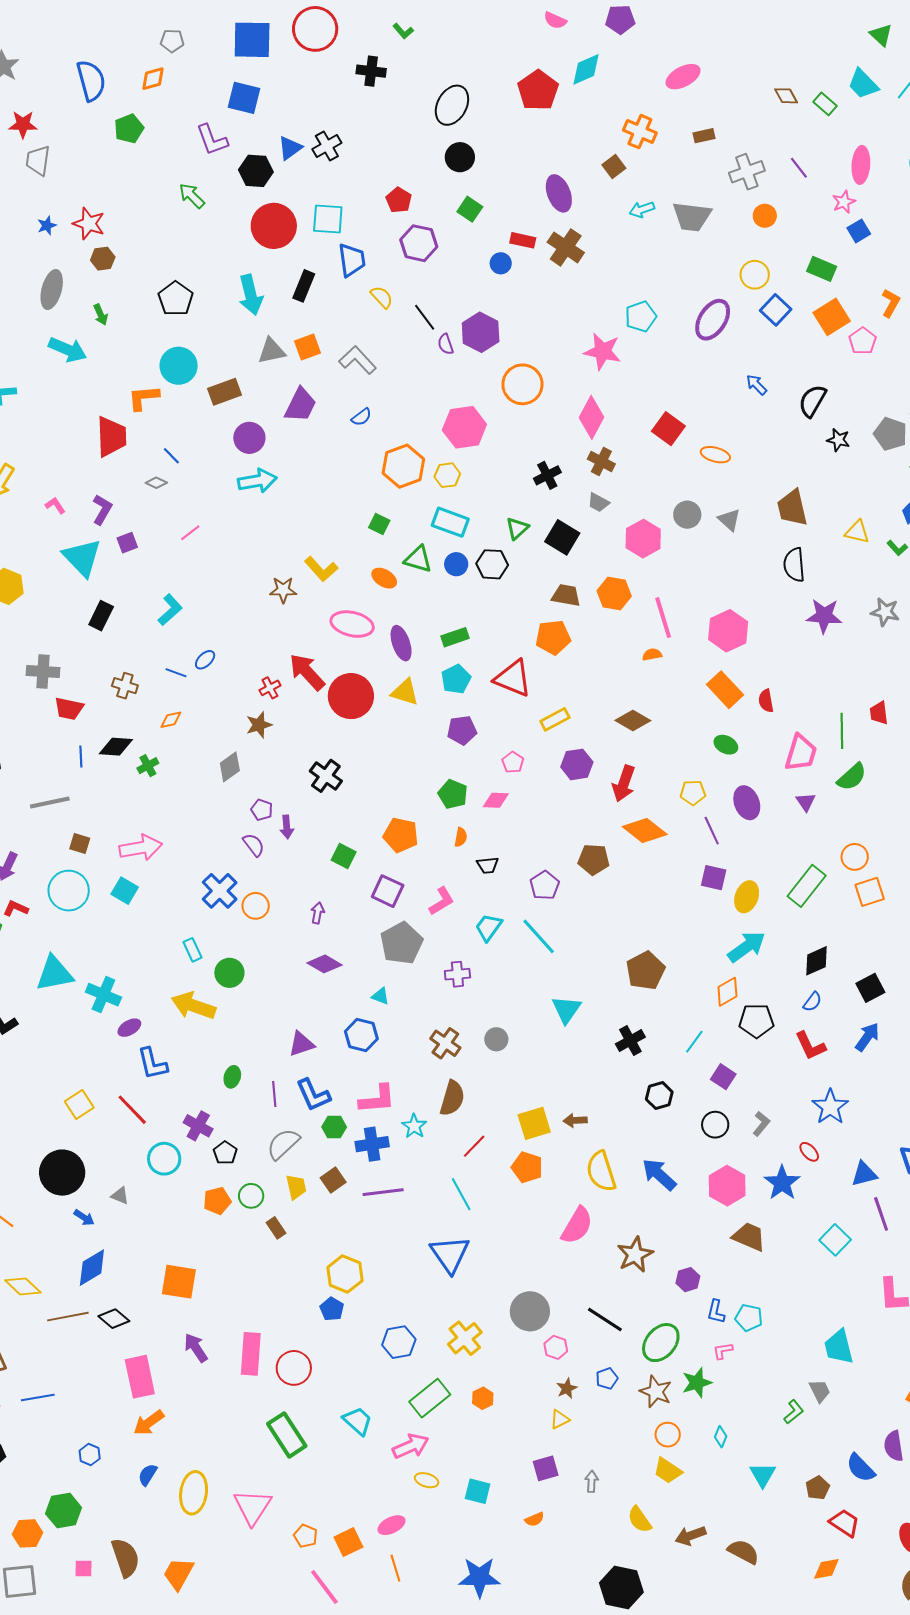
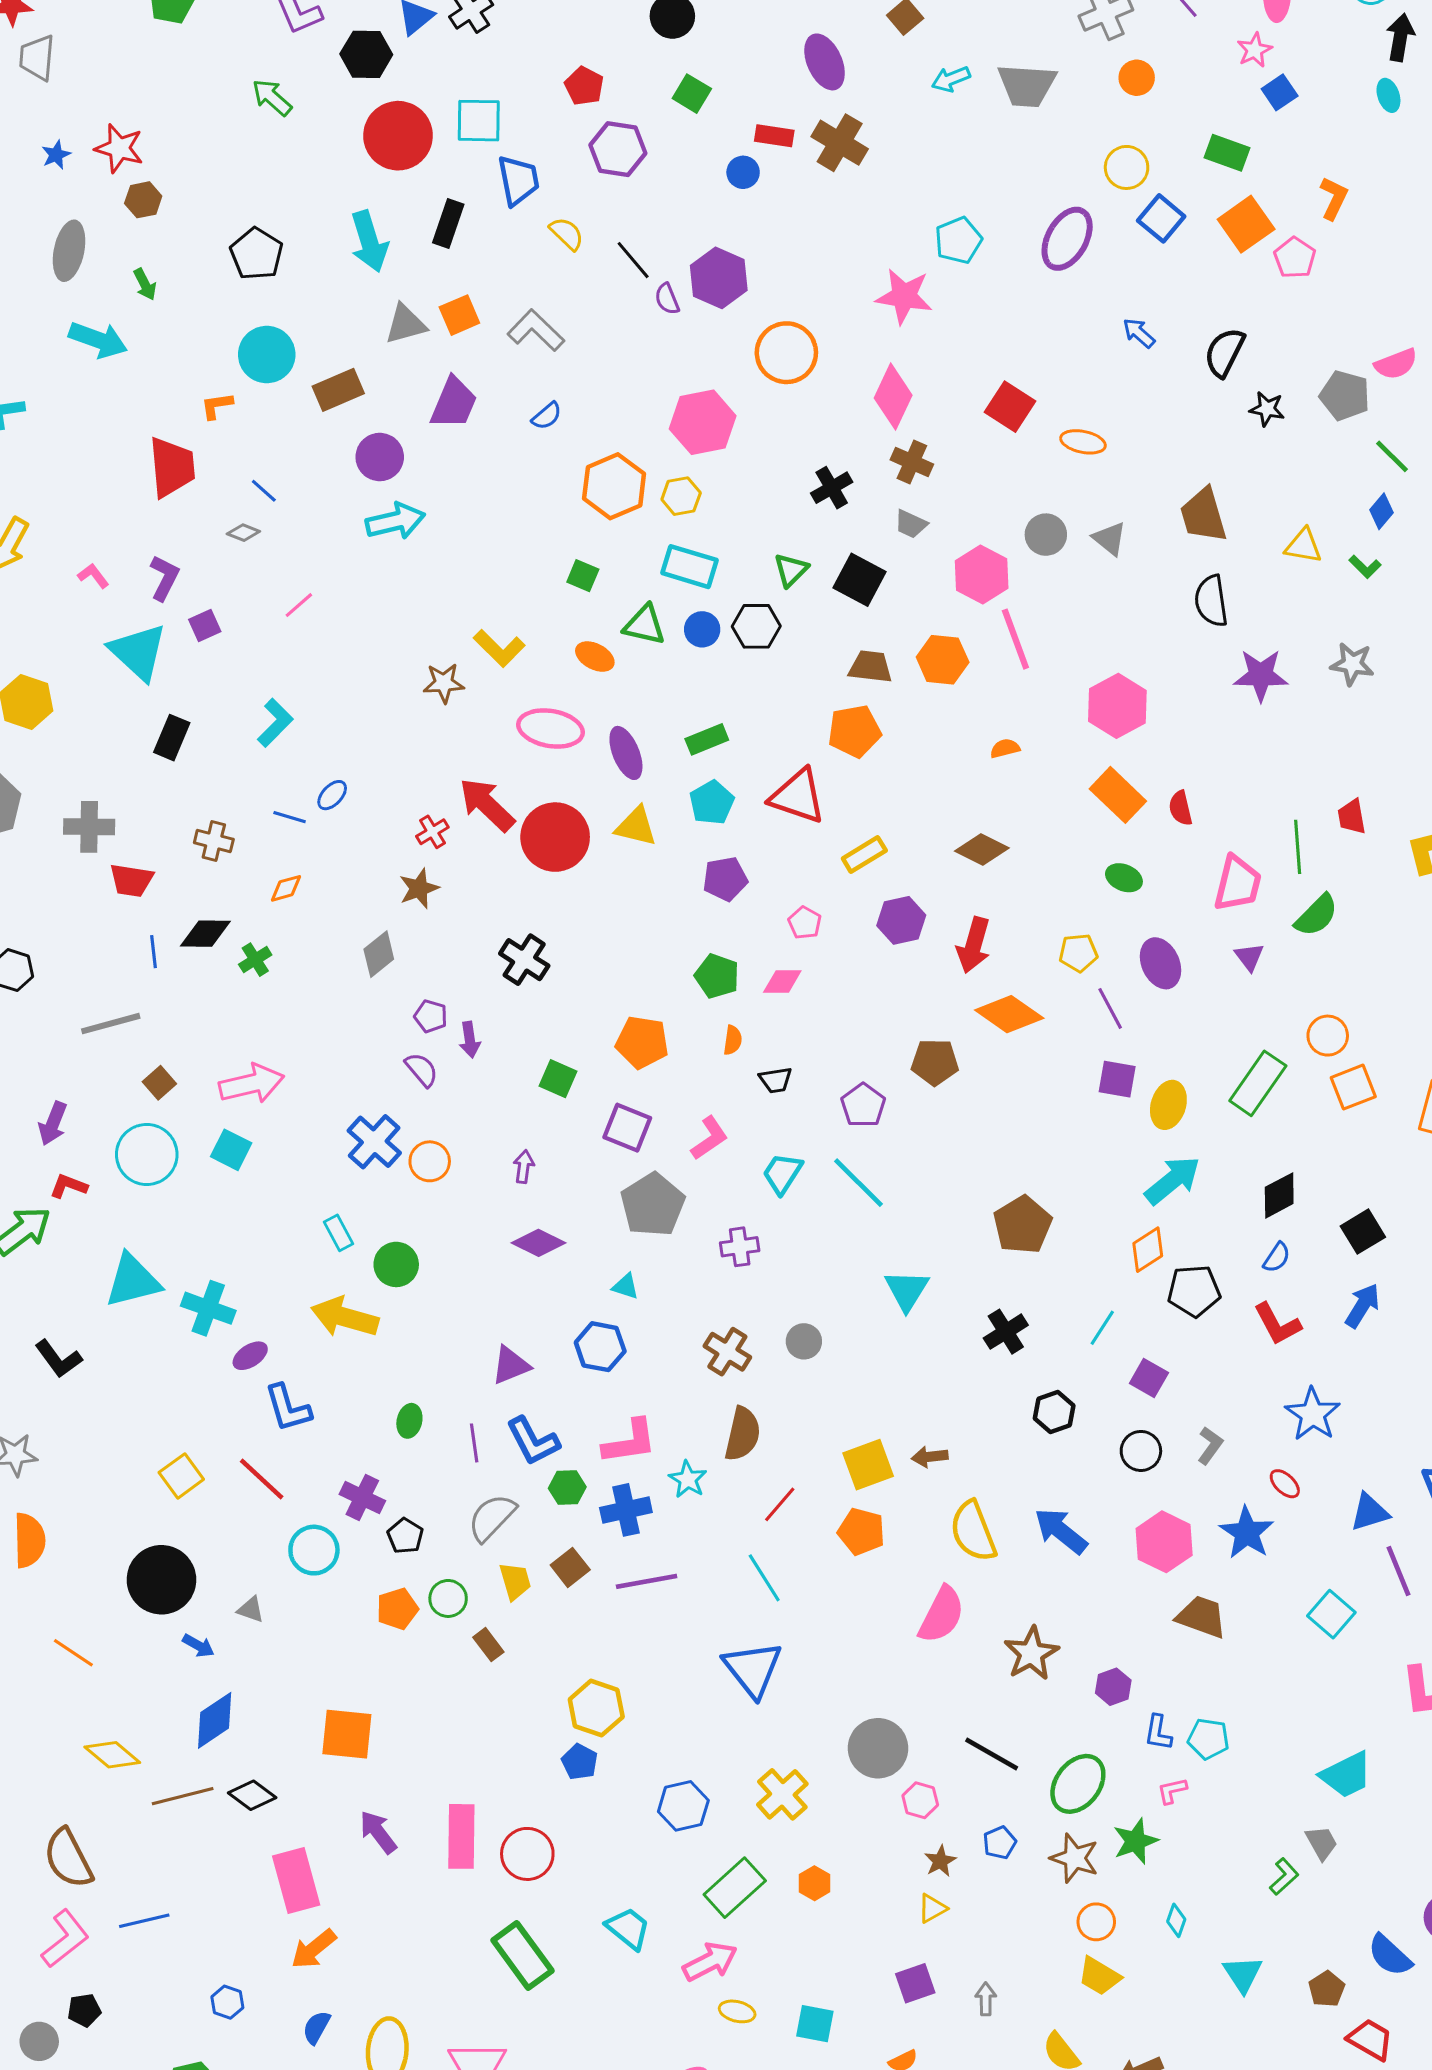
orange L-shape: (143, 398) -> (217, 406), size x0.7
pink line: (663, 618) -> (1015, 639), moved
brown square: (80, 844) -> (159, 1083), turned 35
cyan trapezoid: (839, 1347) -> (1346, 1775), turned -99

